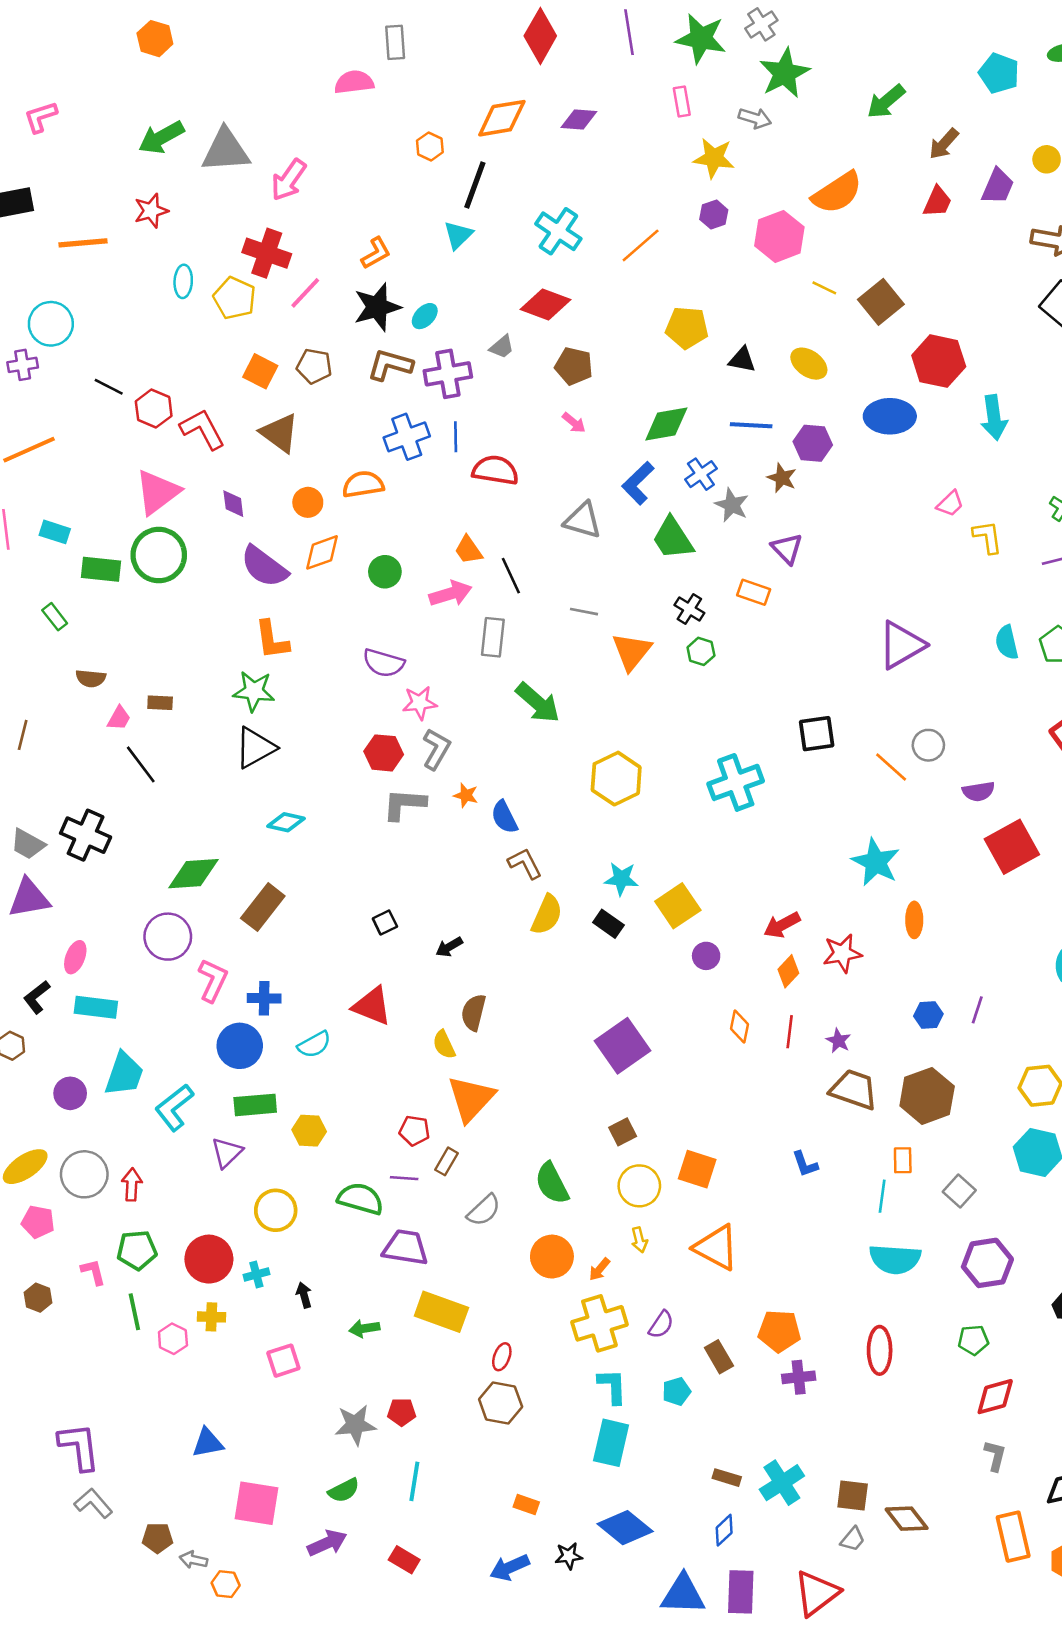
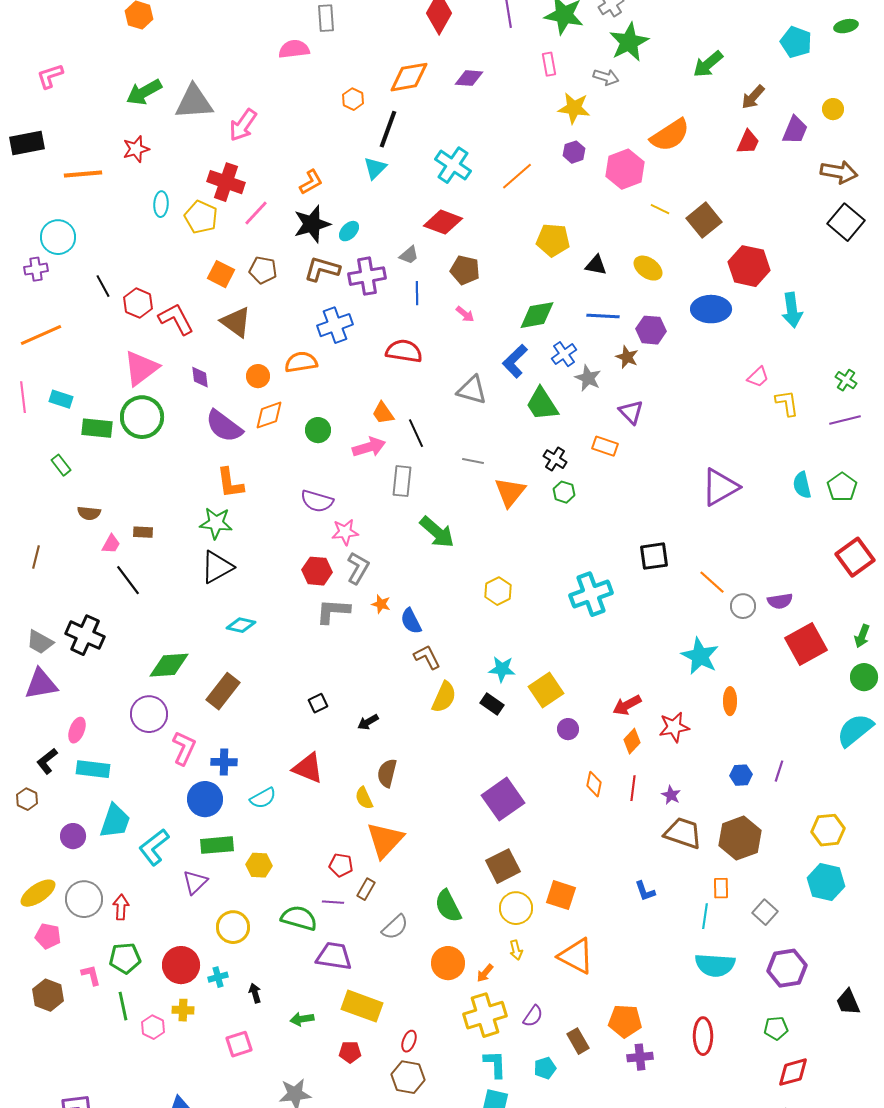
black line: (109, 387) -> (103, 286), turned 35
blue line: (456, 437) -> (417, 293), moved
gray circle: (928, 745) -> (743, 606), moved
yellow hexagon: (616, 779) -> (498, 591), size x0.7
brown square: (623, 1132) -> (503, 866), size x1.6
brown hexagon: (38, 1298) -> (48, 995), size x1.4
red pentagon: (402, 1412) -> (350, 1052), moved

